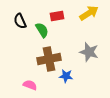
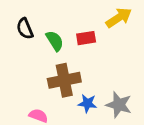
red rectangle: (57, 16) -> (86, 38), moved
gray star: (89, 52) -> (119, 105), moved

